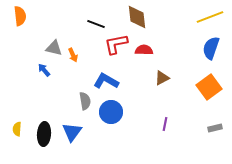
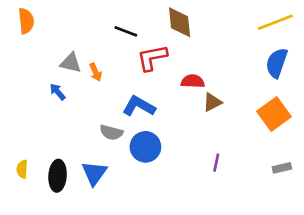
red semicircle: (144, 50) -> (193, 81), moved
gray semicircle: (85, 101) -> (111, 132), turned 114

